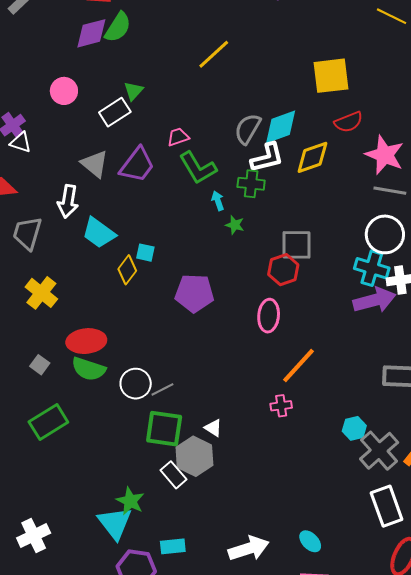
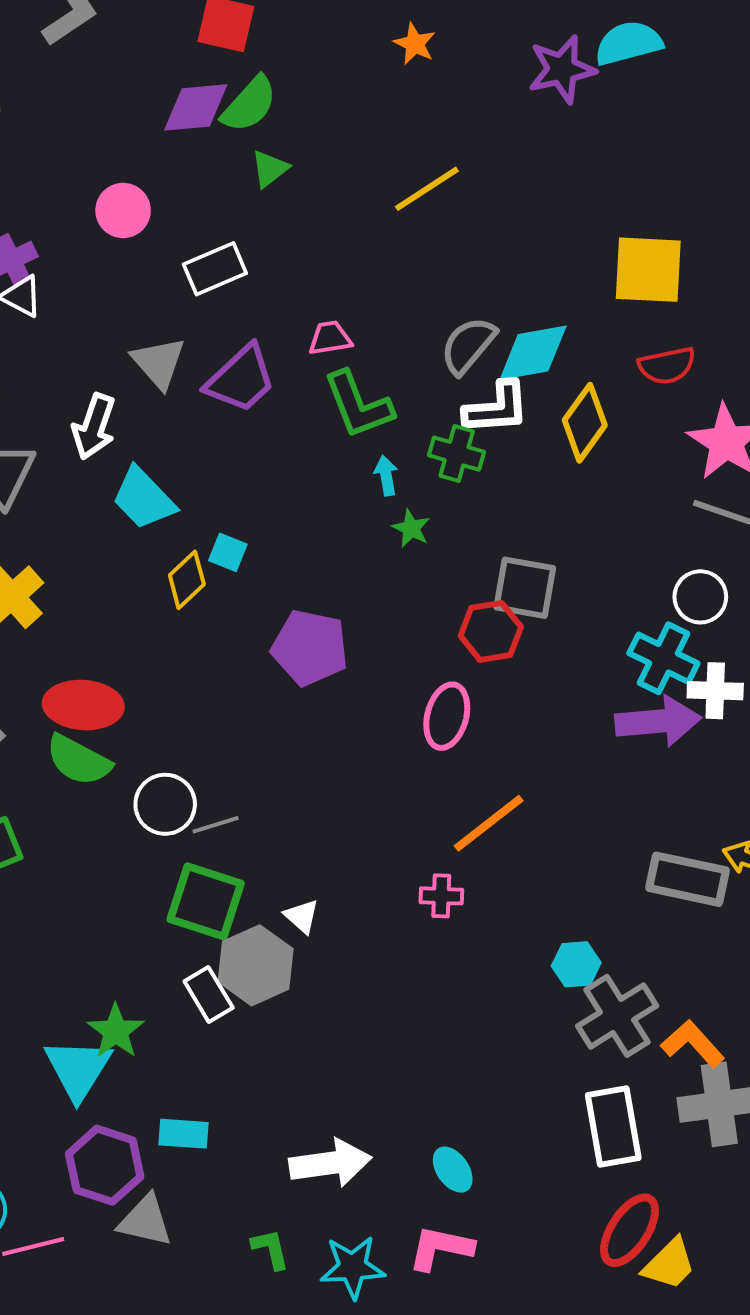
green triangle: (133, 91) -> (270, 169), moved
yellow diamond: (312, 157) -> (585, 423), turned -45
white circle: (385, 234) -> (700, 597), size x0.7

